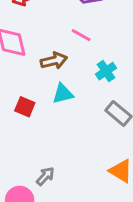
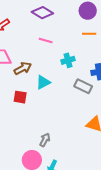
brown arrow: (54, 61) -> (23, 68), moved
cyan cross: (106, 71) -> (68, 60), turned 32

